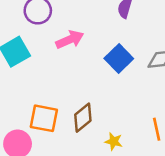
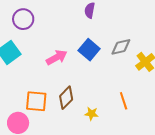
pink arrow: (70, 40) -> (57, 57), moved

